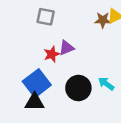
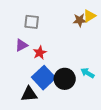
purple triangle: (66, 48) -> (21, 45), moved
blue square: (37, 83) -> (44, 78), moved

